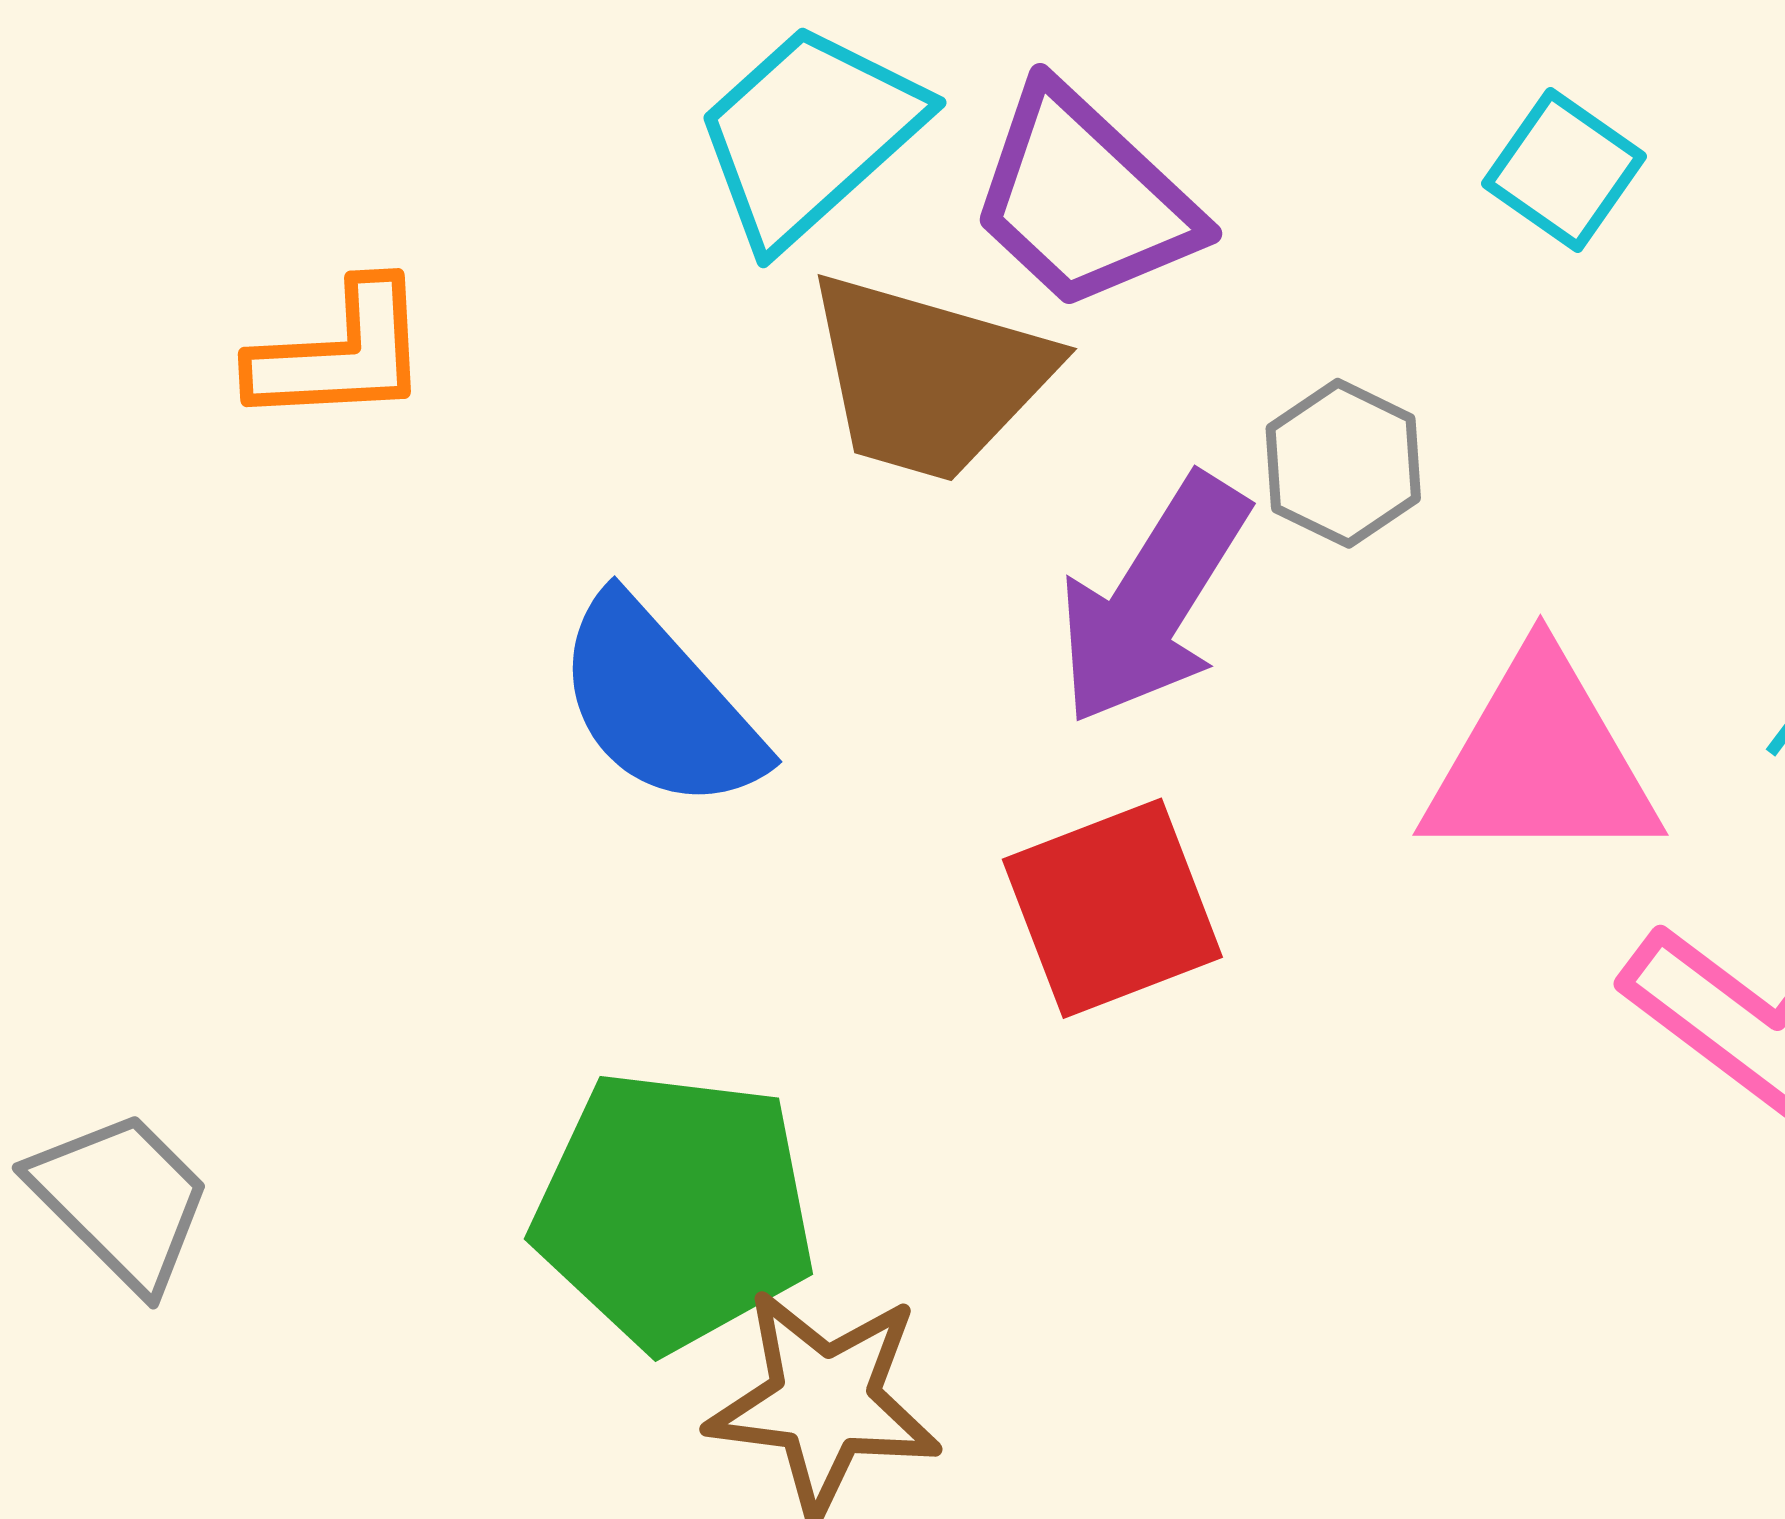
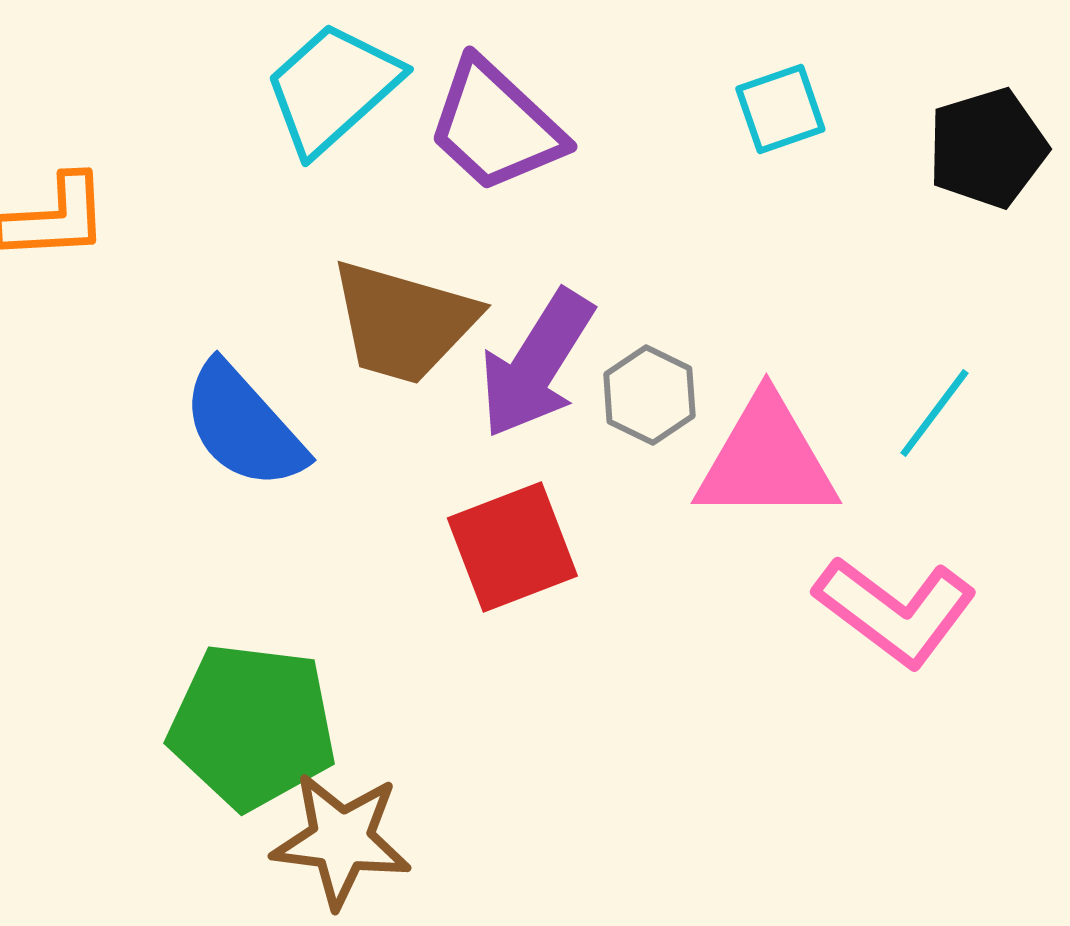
cyan square: (1564, 170) -> (780, 109), turned 36
brown trapezoid: (929, 377) -> (403, 322), moved
gray hexagon: (1343, 463) -> (649, 395), moved

